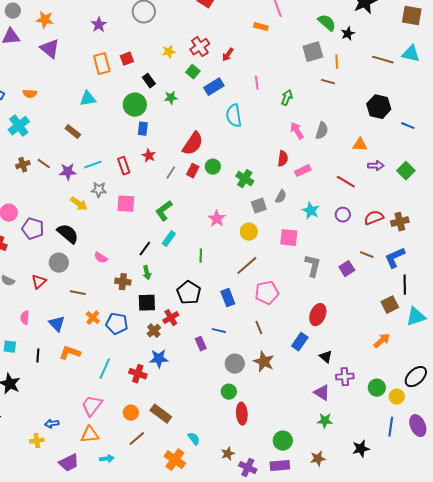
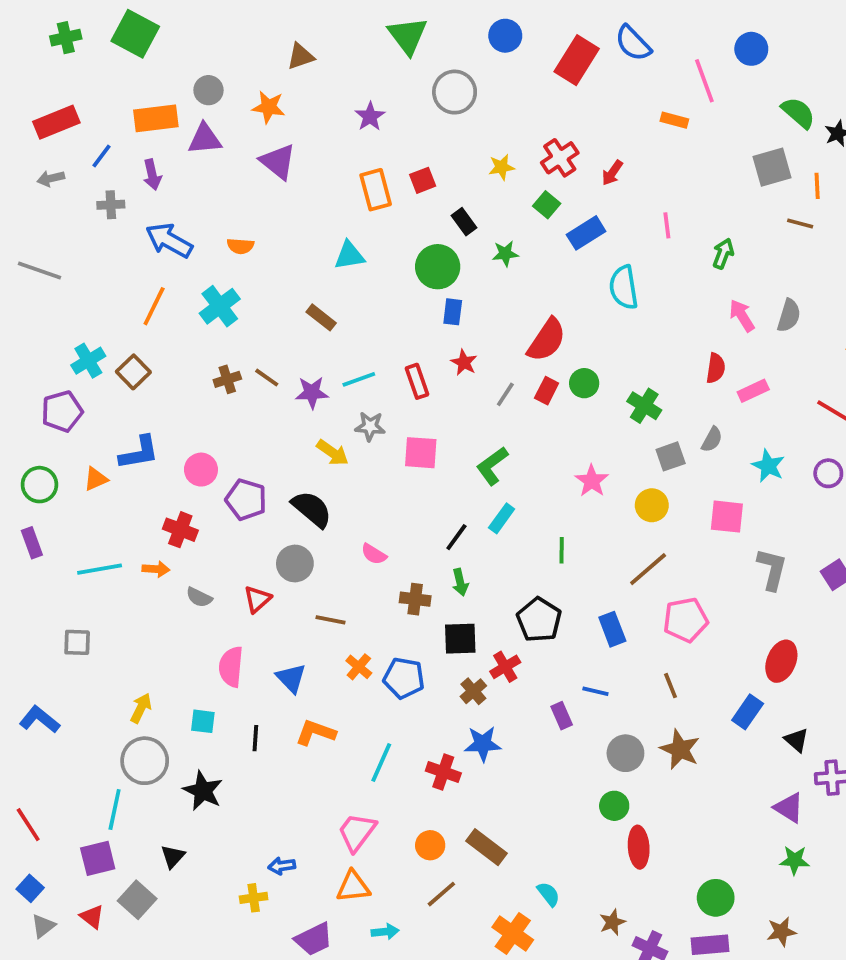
pink semicircle: (25, 318) -> (231, 667), size x1.5

